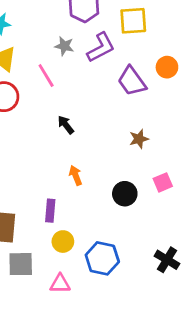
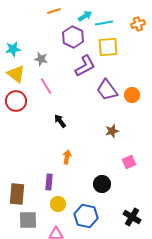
gray star: (64, 46) -> (41, 59), moved
orange circle: (167, 67) -> (132, 95), moved
orange arrow: (76, 175) -> (67, 157), turned 32
black circle: (125, 194) -> (102, 184), moved

